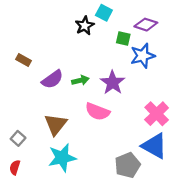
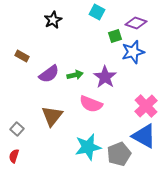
black star: (85, 26) -> (53, 20), moved
green square: (123, 39) -> (115, 36), turned -32
cyan star: (62, 158) -> (88, 147), moved

